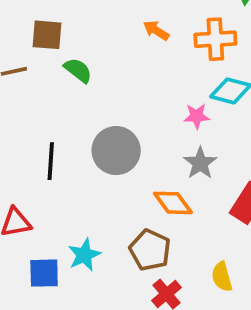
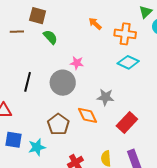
pink star: (197, 116) -> (77, 63), moved
gray star: (200, 163) -> (105, 97), turned 30
brown pentagon: (150, 250) -> (58, 124), moved
cyan star: (84, 255) -> (37, 147), moved

